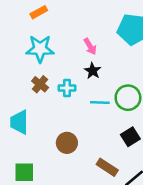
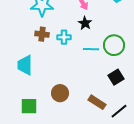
brown cross: (40, 84) -> (42, 34), turned -32
brown circle: (67, 143) -> (60, 93), moved

